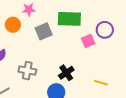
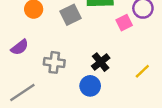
yellow line: (101, 83) -> (142, 71), turned -56

